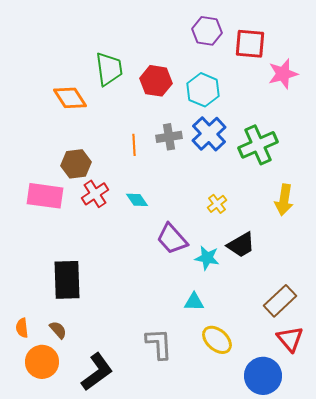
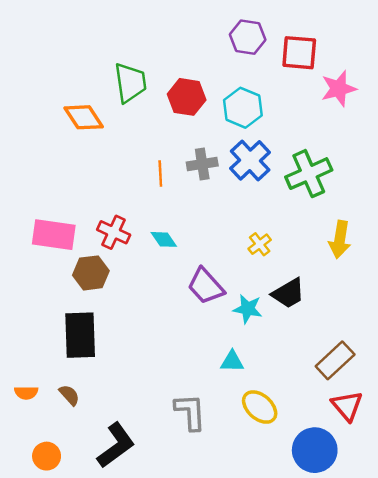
brown hexagon: (76, 164) -> (91, 273), moved
red cross: (95, 194) -> (114, 232), turned -32
orange semicircle: (22, 328) -> (26, 393), turned -84
orange circle: (42, 362) -> (47, 456), moved, size x0.7

